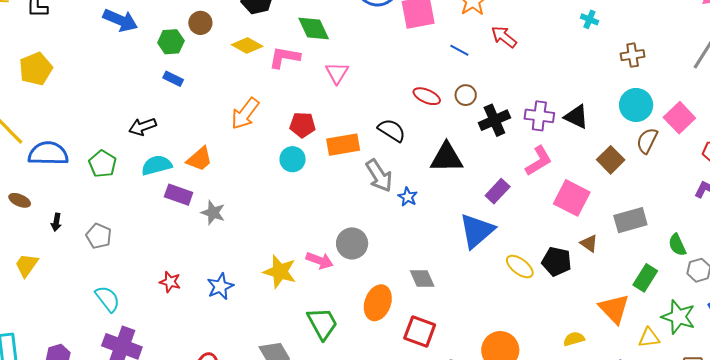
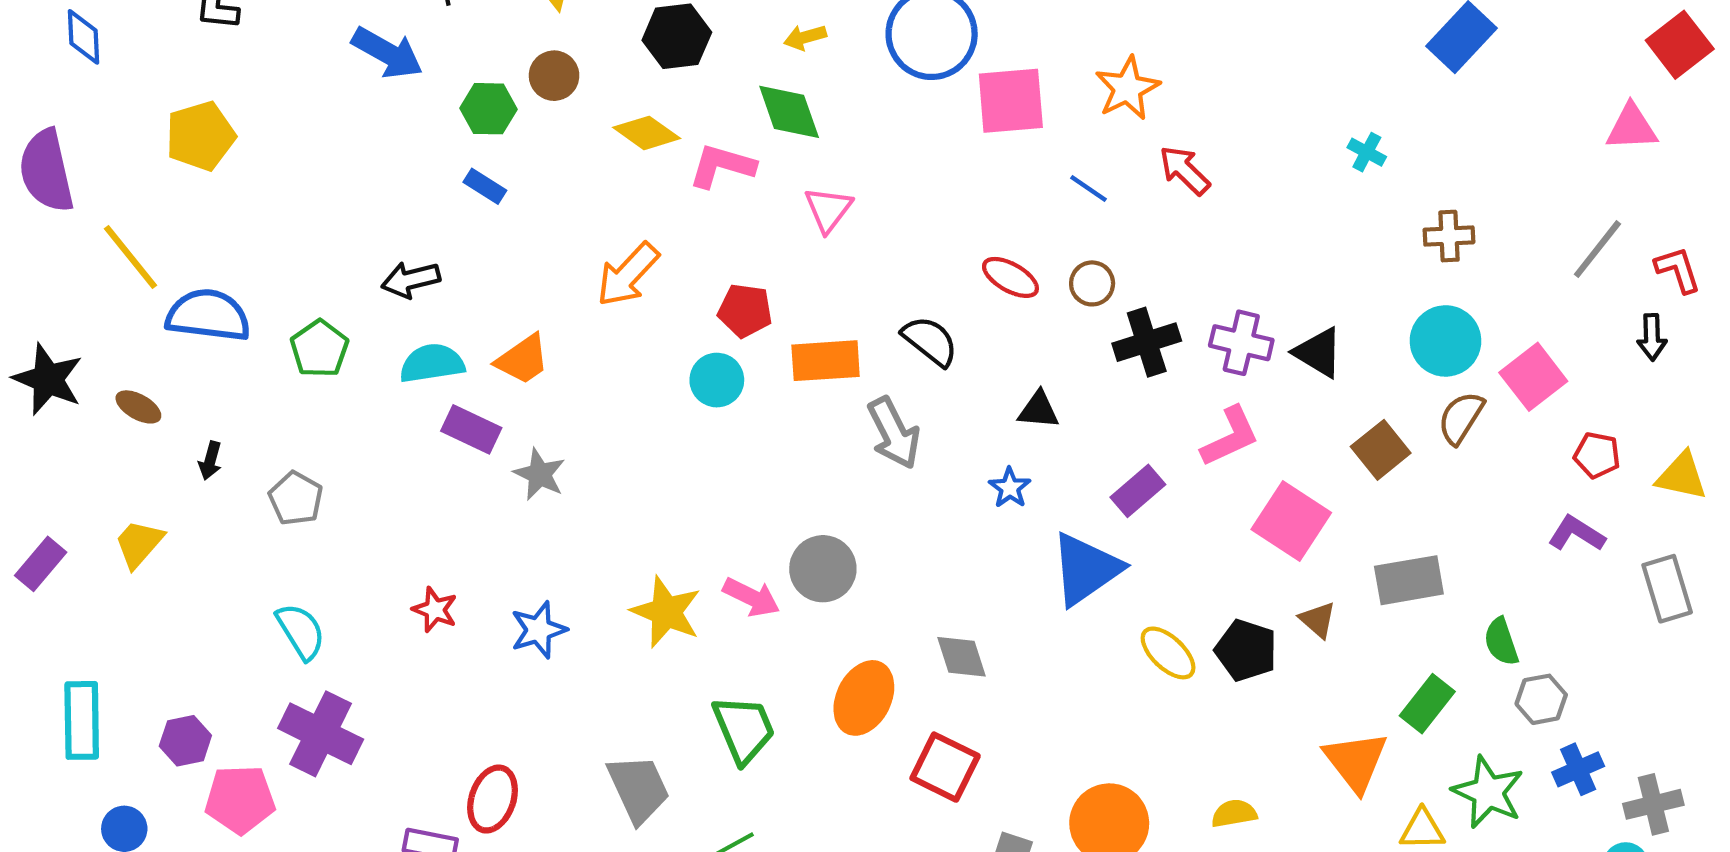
black triangle: (447, 158) -> (1039, 410), size x0.6
blue star: (408, 197) -> (1010, 488), moved
yellow semicircle: (574, 339) -> (1234, 813), moved

